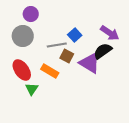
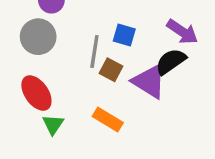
blue square: (75, 35) -> (124, 35), turned -32
gray line: (57, 45) -> (94, 52), turned -72
orange rectangle: (50, 71) -> (108, 120), moved

